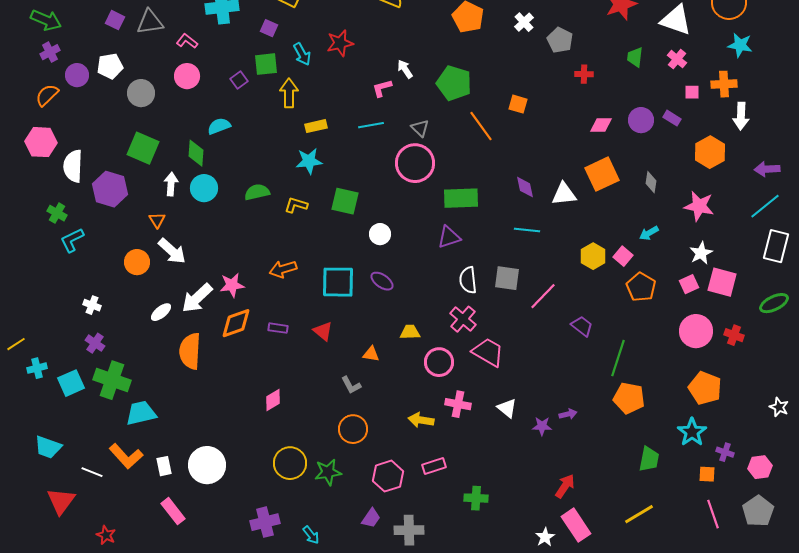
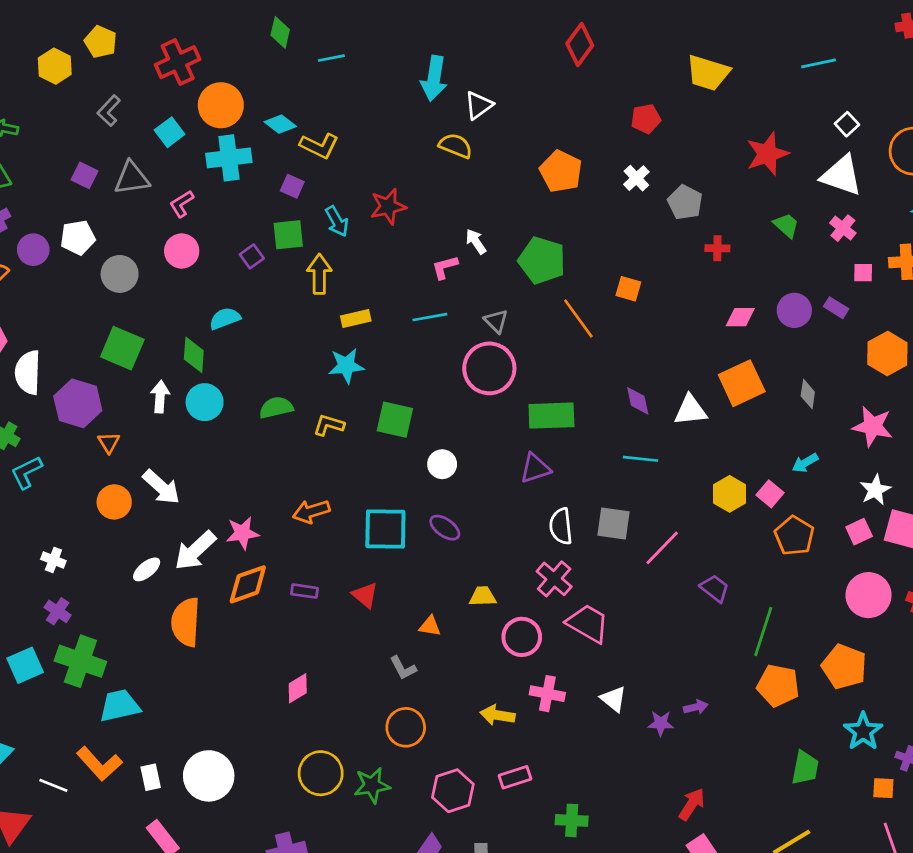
pink L-shape: (187, 41) -> (182, 204), turned -70
green trapezoid: (635, 57) -> (786, 225), turned 125
orange triangle: (157, 220) -> (109, 443), moved
orange pentagon: (705, 388) -> (844, 667), moved

